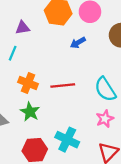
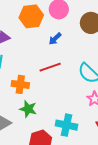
red line: (63, 85) -> (50, 67), moved

